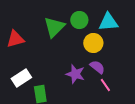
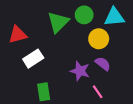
white rectangle: (21, 78) -> (33, 59), moved
pink line: (105, 85) -> (98, 92), moved

